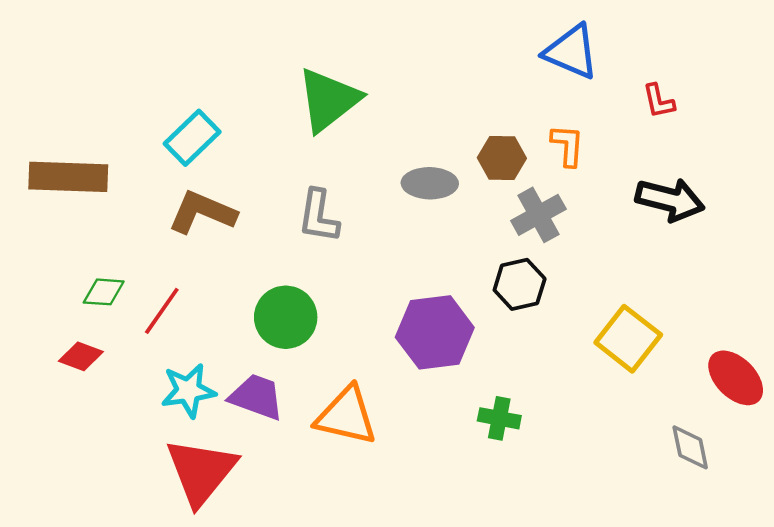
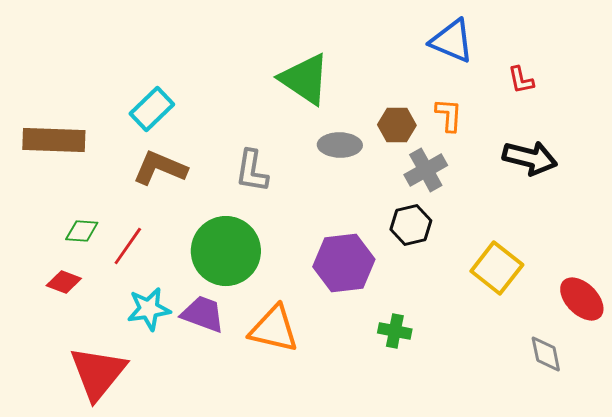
green triangle: (329, 100) -> (305, 79), moved, turned -48
green circle: (286, 317) -> (226, 251), size x1.4
red triangle: (201, 471) -> (98, 373), moved

